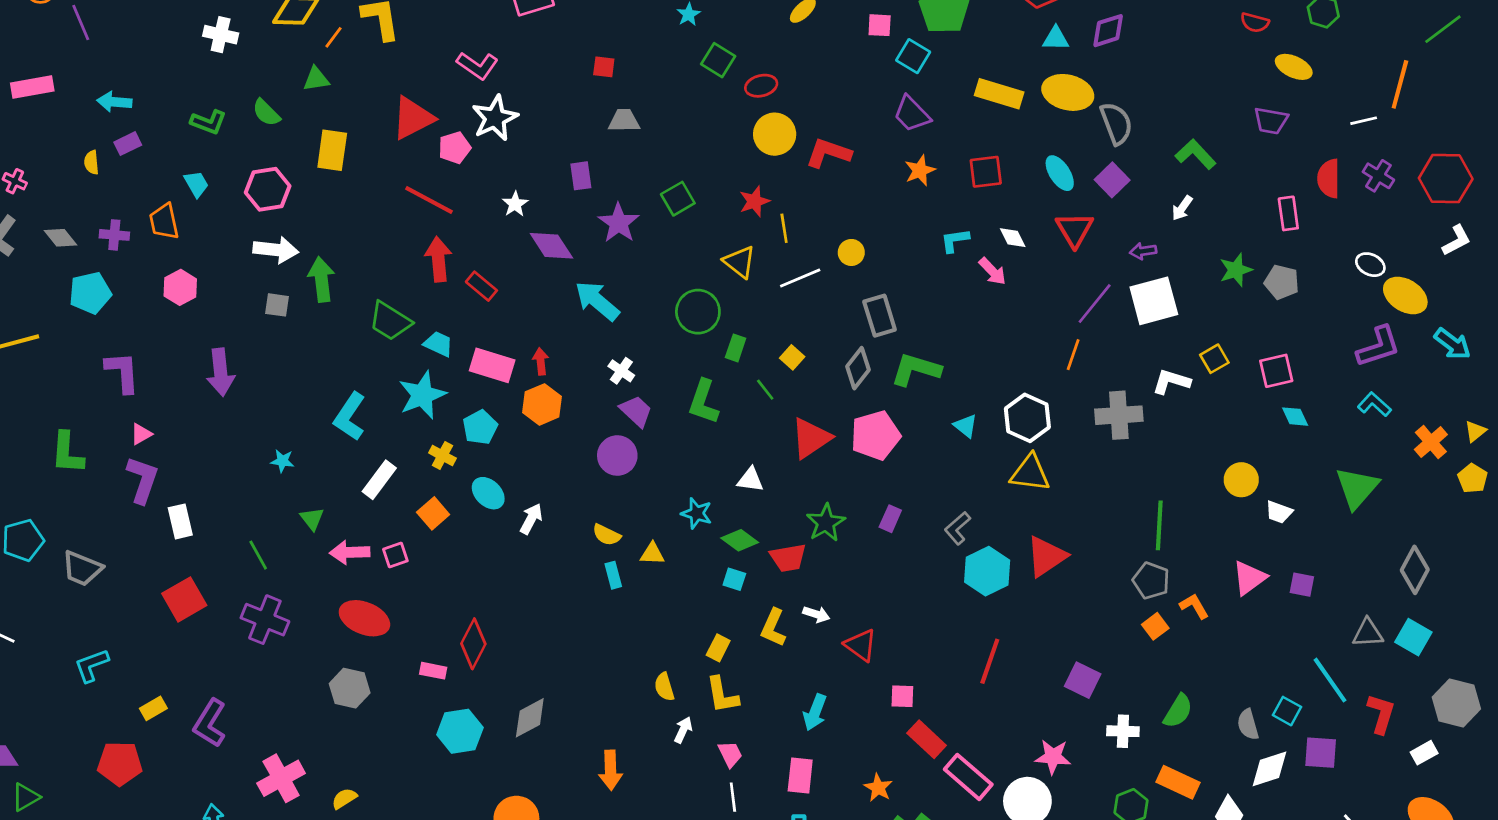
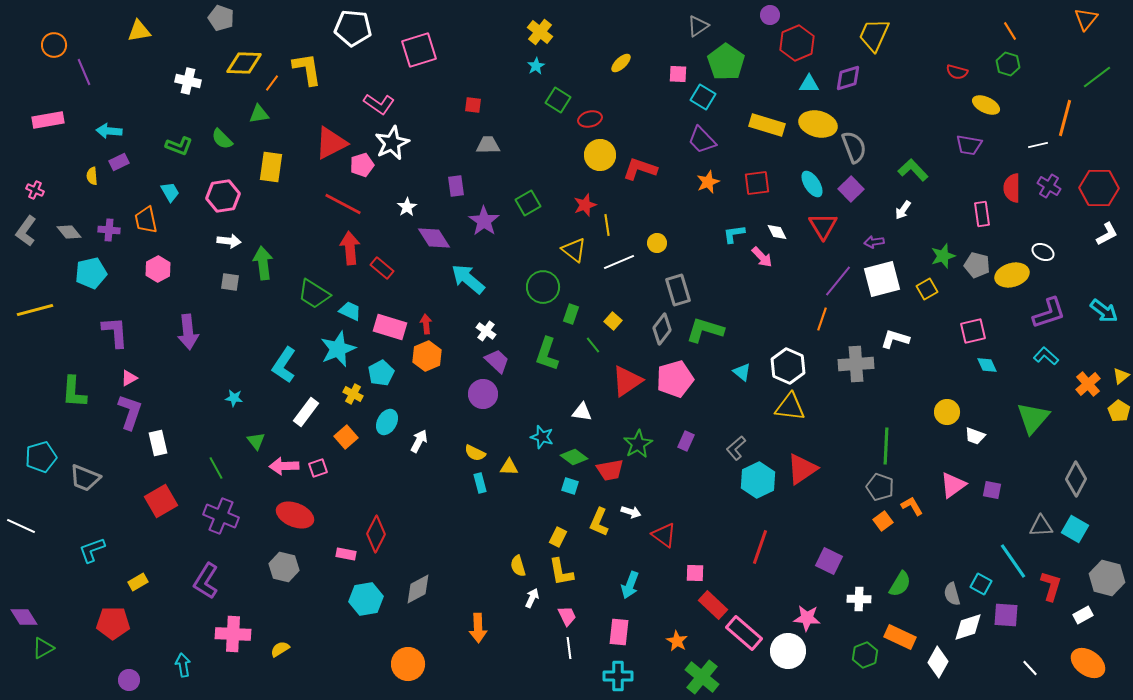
white arrow: (276, 250) -> (229, 241), size x0.7
yellow ellipse: (1405, 295) -> (1012, 275), moved, turned -48
yellow square: (1214, 359) -> (927, 289), moved
cyan ellipse: (488, 493) -> (387, 422), turned 75
purple L-shape: (210, 723) -> (206, 581), moved
pink cross: (281, 778) -> (233, 634), turned 32

